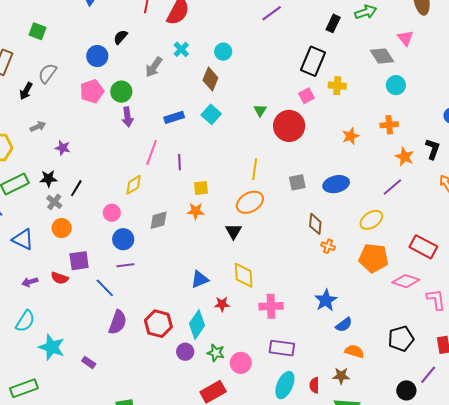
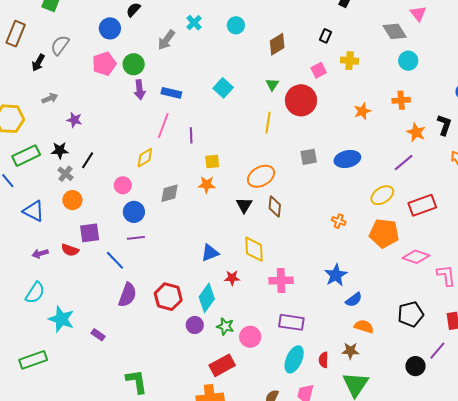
black rectangle: (313, 61) -> (326, 36), size x0.5
brown diamond: (210, 79) -> (277, 44), moved, turned 35
blue rectangle: (174, 117) -> (171, 93), moved, turned 30
yellow line: (255, 169) -> (268, 123), moved
brown diamond: (315, 224) -> (275, 207), moved
red rectangle: (423, 247) -> (422, 205), moved, turned -48

